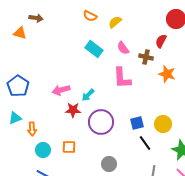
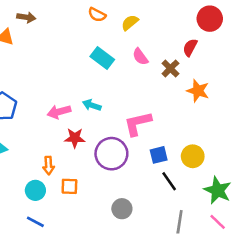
brown cross: (146, 57) -> (170, 68), turned 32
pink L-shape: (122, 78) -> (138, 124), moved, turned 80
cyan arrow: (88, 95) -> (92, 105), moved, turned 64
orange arrow: (32, 129) -> (49, 165), moved

